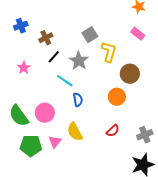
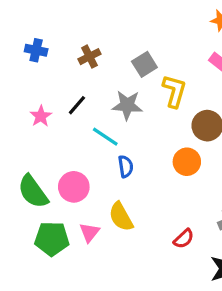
blue cross: (21, 26) -> (36, 50), turned 32
brown cross: (46, 38) -> (90, 57), moved
black line: (54, 57) -> (77, 105), moved
gray star: (79, 61) -> (127, 105), turned -30
red semicircle: (113, 131) -> (184, 239), moved

